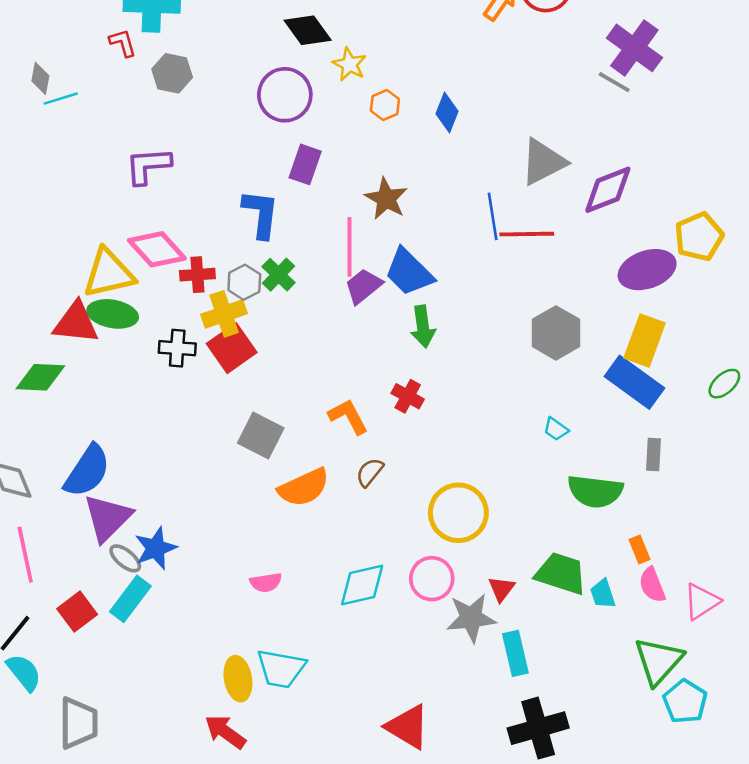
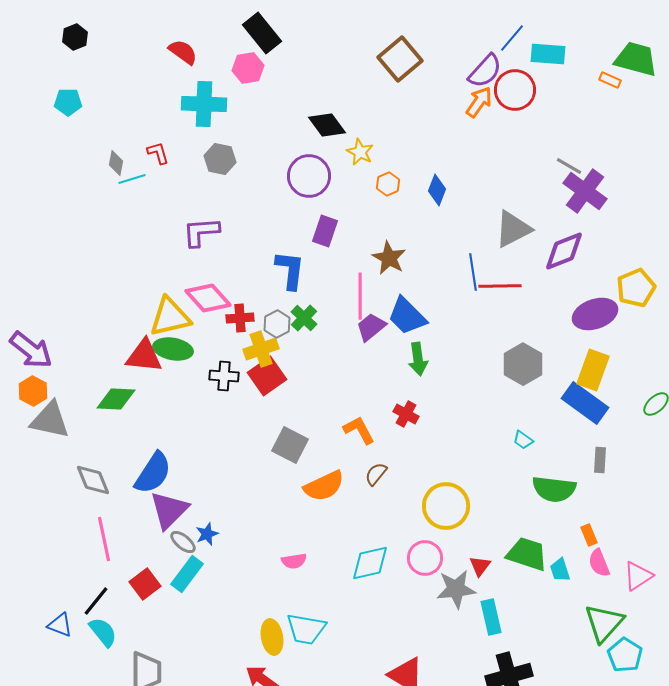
red L-shape: (123, 43) -> (158, 153), moved
purple cross: (634, 48) -> (585, 191), moved
blue star: (156, 548) -> (207, 534), size x0.7

